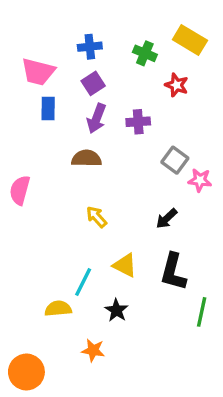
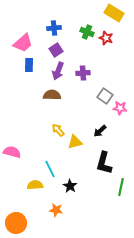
yellow rectangle: (190, 40) -> (114, 13), moved
pink trapezoid: (38, 72) -> (23, 43), turned -55
red star: (177, 85) -> (106, 38), moved
pink semicircle: (20, 190) -> (12, 152), moved, turned 90
yellow triangle: (125, 265) -> (75, 142), moved, turned -42
cyan line: (83, 282) -> (50, 169), turned -54

